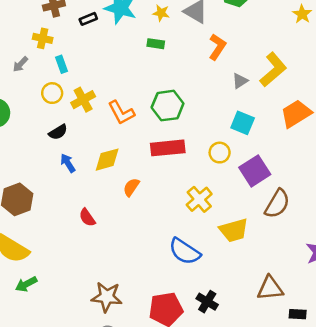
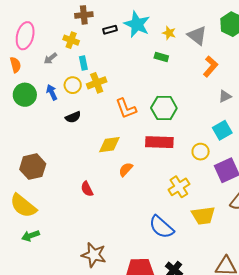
yellow cross: (83, 100) -> (97, 83), moved
cyan square: (243, 123) -> (222, 130), turned 30
blue arrow: (68, 163) -> (52, 92), moved

